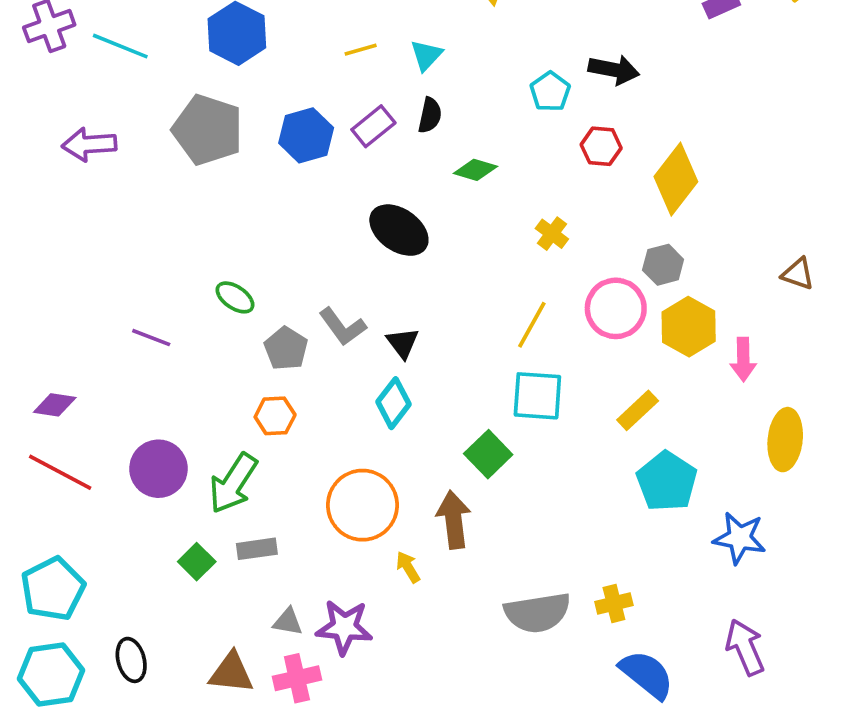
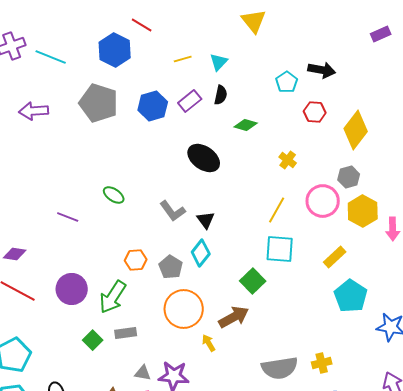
gray pentagon: (286, 348) -> (171, 267), moved
brown arrow: (454, 520) -> (234, 317), turned 68

